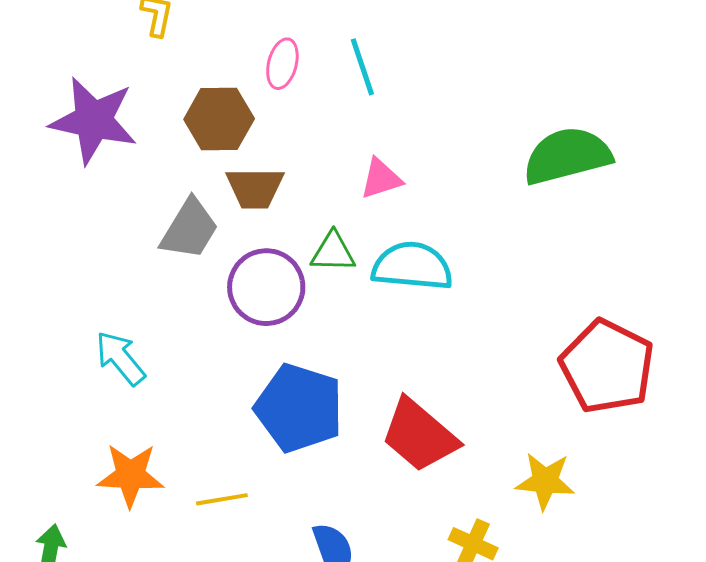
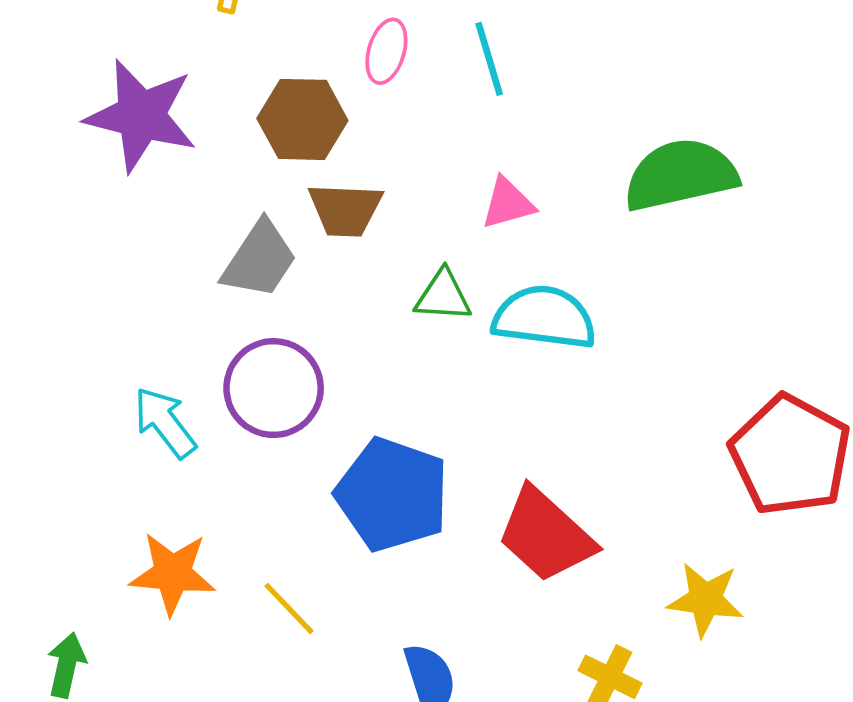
green semicircle: (567, 156) -> (681, 175), moved
purple circle: (266, 287) -> (274, 388), moved
yellow line: (222, 499) -> (289, 608), turned 54

